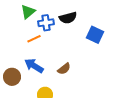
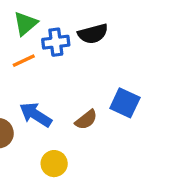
blue square: (95, 35) -> (125, 103), moved
orange line: (34, 39) -> (24, 61), moved

